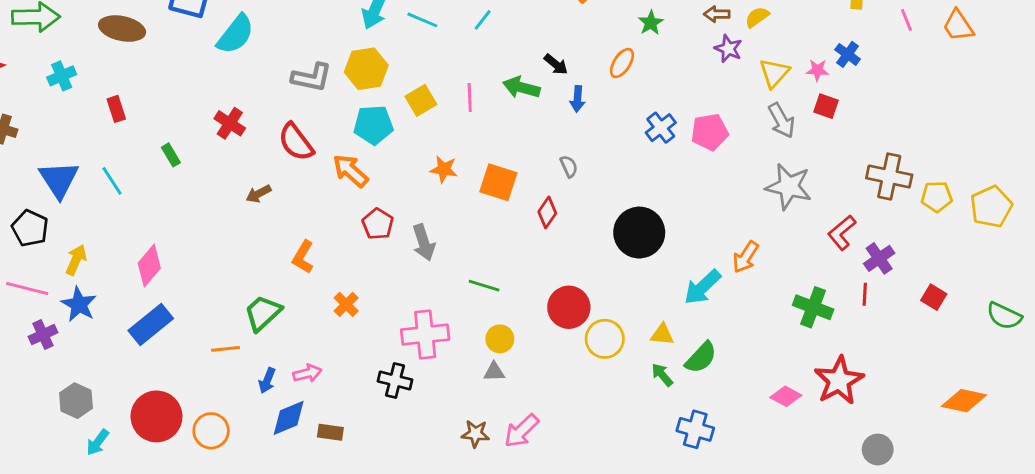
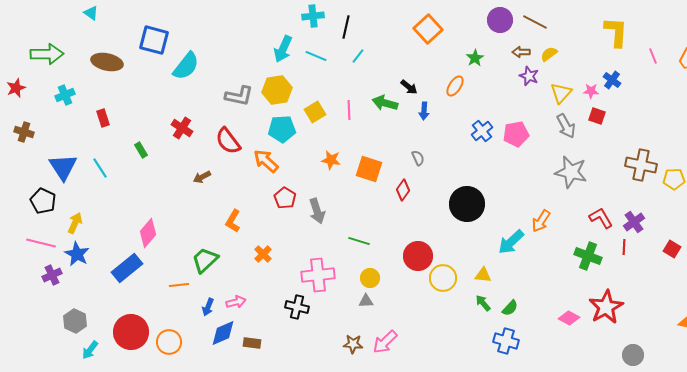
red L-shape: (842, 233) -> (601, 218), moved, turned 100
pink diamond: (149, 266) -> (148, 233), moved
green semicircle: (701, 358) -> (510, 308), moved, size x0.7

